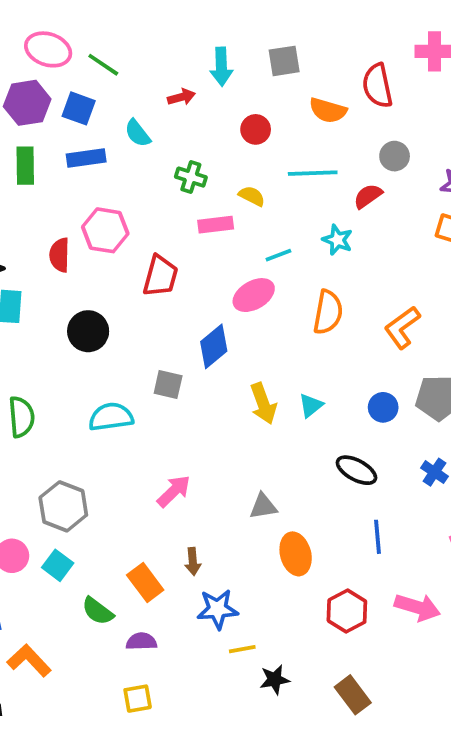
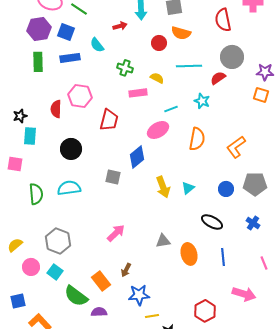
orange semicircle: (328, 110) -> (181, 33), moved
gray circle: (395, 156) -> (232, 57), size x1.5
cyan semicircle: (111, 417) -> (69, 188), moved
orange ellipse: (296, 554) -> (189, 254), moved
brown arrow: (193, 562) -> (126, 270), turned 32
green semicircle: (98, 611) -> (76, 296), size x1.4
red hexagon: (347, 611) -> (205, 311), moved

